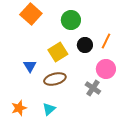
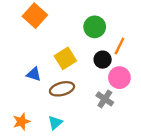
green circle: (71, 20) -> (95, 27), moved
black circle: (85, 45) -> (103, 60), moved
blue triangle: (30, 66) -> (34, 74), turned -40

